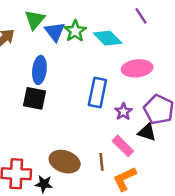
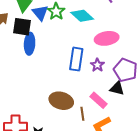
black square: (34, 98) -> (22, 27), moved
purple star: (123, 112) -> (97, 65), moved
brown ellipse: (65, 162) -> (61, 101), moved

